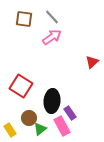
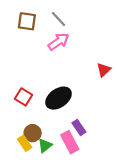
red square: (21, 86) -> (23, 97), size x0.7
black ellipse: (52, 101) -> (58, 98), moved, turned 50
yellow rectangle: (10, 130) -> (25, 143), moved

